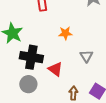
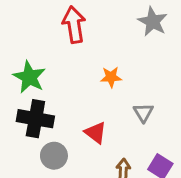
black cross: (31, 57) -> (35, 119), moved

